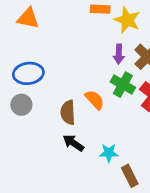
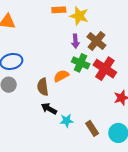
orange semicircle: (95, 100) -> (61, 76), turned -70
cyan star: (109, 153) -> (67, 121), moved

